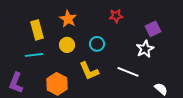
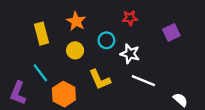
cyan circle: (97, 44) -> (106, 40), moved
white star: (145, 49) -> (130, 54), moved, turned -30
cyan line: (34, 55) -> (40, 73), moved, turned 60

